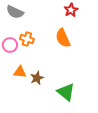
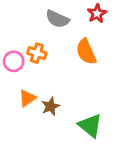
gray semicircle: (15, 12) -> (57, 19), moved
orange triangle: (20, 72) -> (27, 98), turned -40

